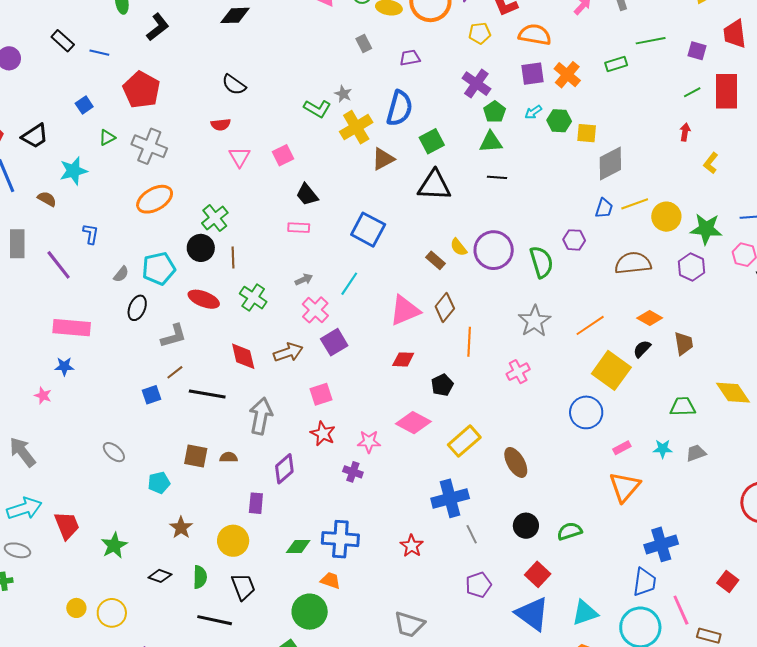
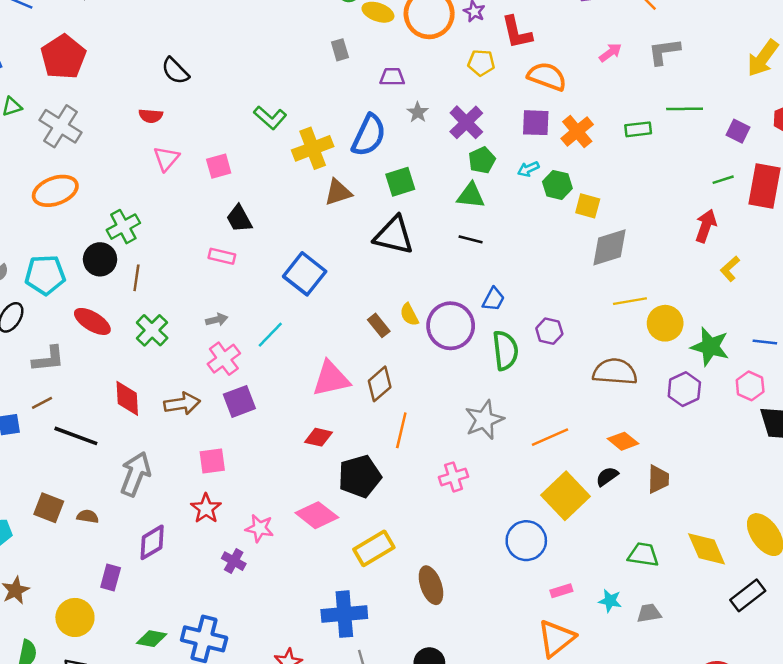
gray star: (343, 94) -> (418, 112), moved
red arrow: (685, 132) -> (706, 226), size x1.5
blue trapezoid: (604, 208) -> (493, 299), moved
black pentagon: (442, 385) -> (360, 476), size x1.6

